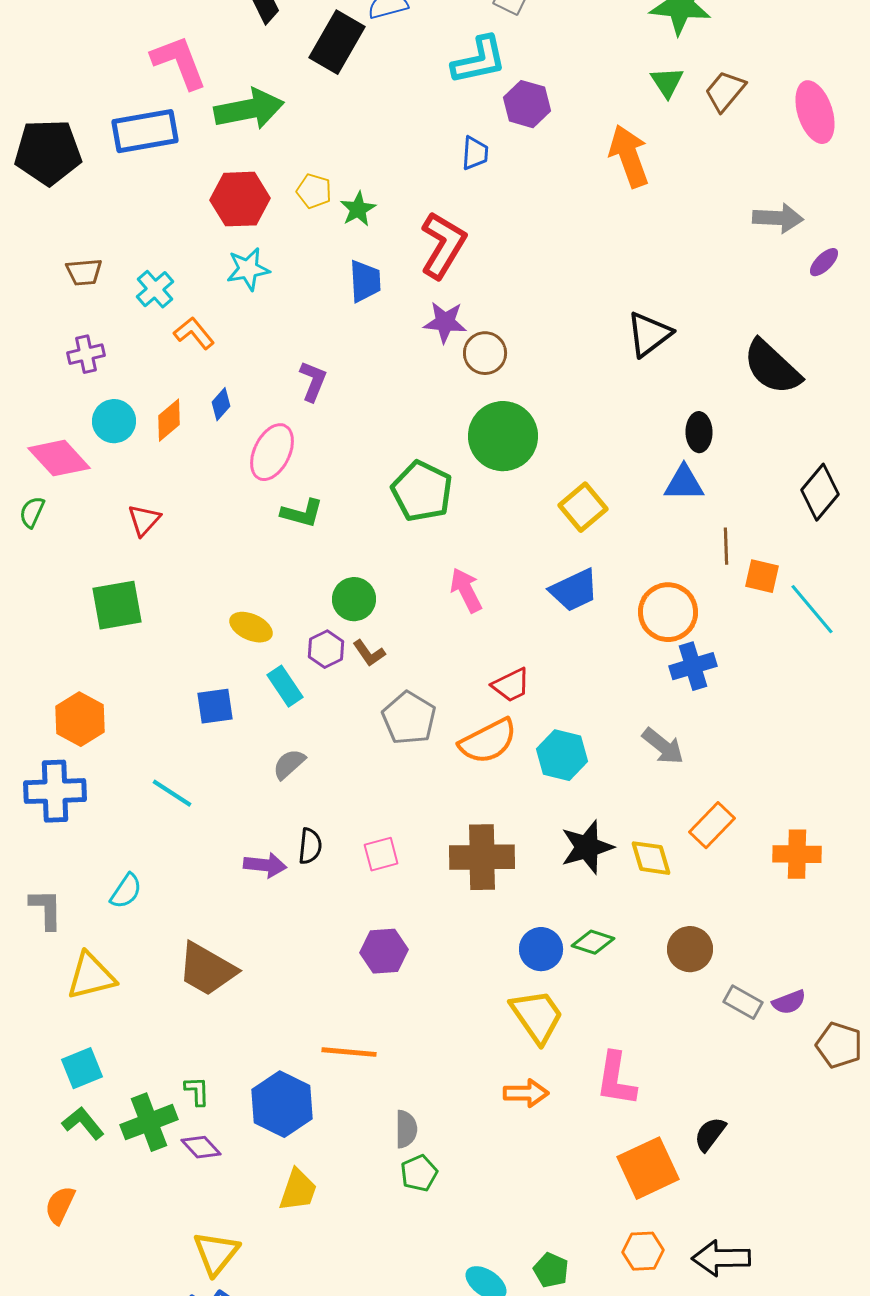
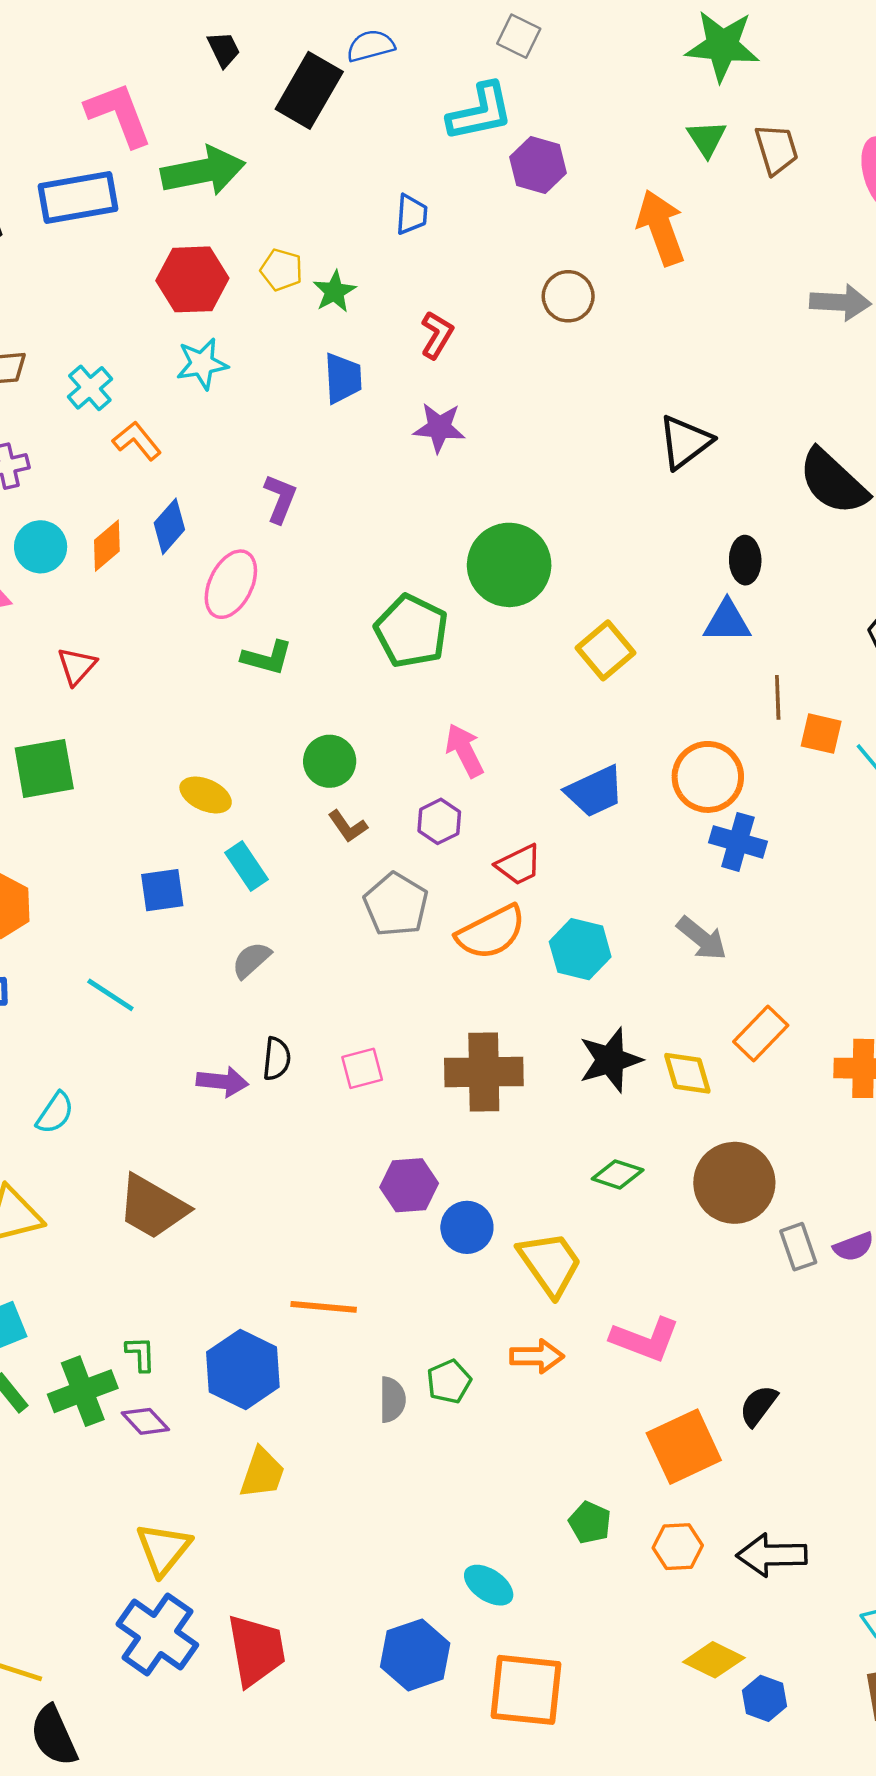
brown trapezoid: (725, 91) -> (777, 149), turned 123
blue trapezoid: (475, 153) -> (412, 214), moved
red L-shape: (443, 245) -> (437, 335), size x0.6
brown circle: (485, 353) -> (568, 296), moved
blue diamond: (221, 404) -> (169, 526), size x1.4
blue trapezoid: (574, 590) -> (595, 791), moved
purple hexagon: (326, 649) -> (439, 821), moved
blue cross: (693, 666) -> (738, 842), turned 33
blue circle: (541, 949) -> (467, 1227), moved
brown circle: (690, 949) -> (734, 1183), size x1.5
purple hexagon: (384, 951) -> (409, 1185), moved
gray rectangle: (743, 1002) -> (798, 1247), turned 42
pink L-shape: (616, 1079) -> (645, 1339), turned -78
green pentagon: (419, 1173) -> (449, 1382), moved
green pentagon: (551, 1270) -> (590, 1522), moved

